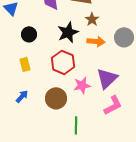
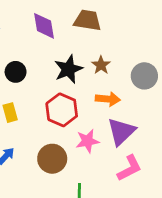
brown star: (92, 19) -> (101, 65), moved
orange arrow: (96, 41) -> (108, 99), moved

